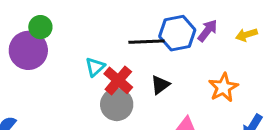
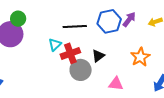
black line: (147, 42) -> (75, 27), moved
red cross: (118, 80) -> (70, 53), turned 30
gray circle: (117, 104) -> (81, 70), moved

